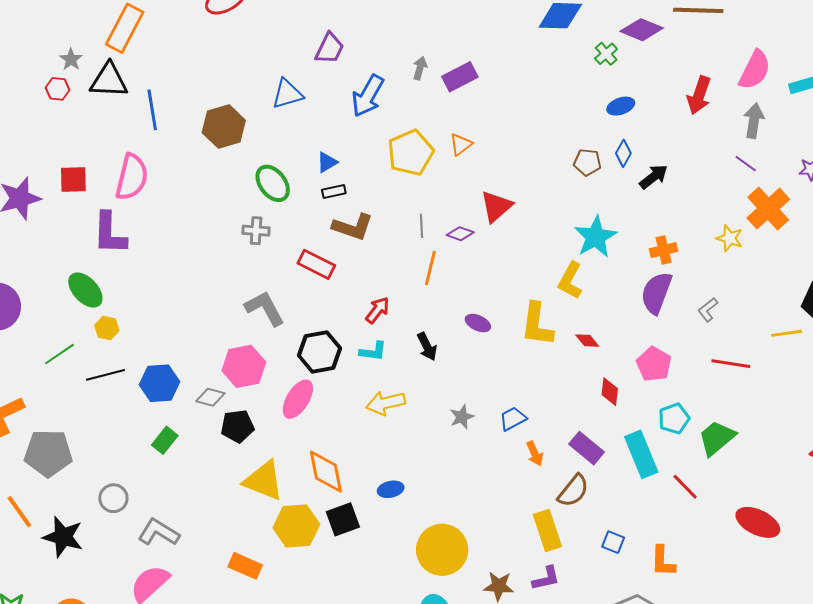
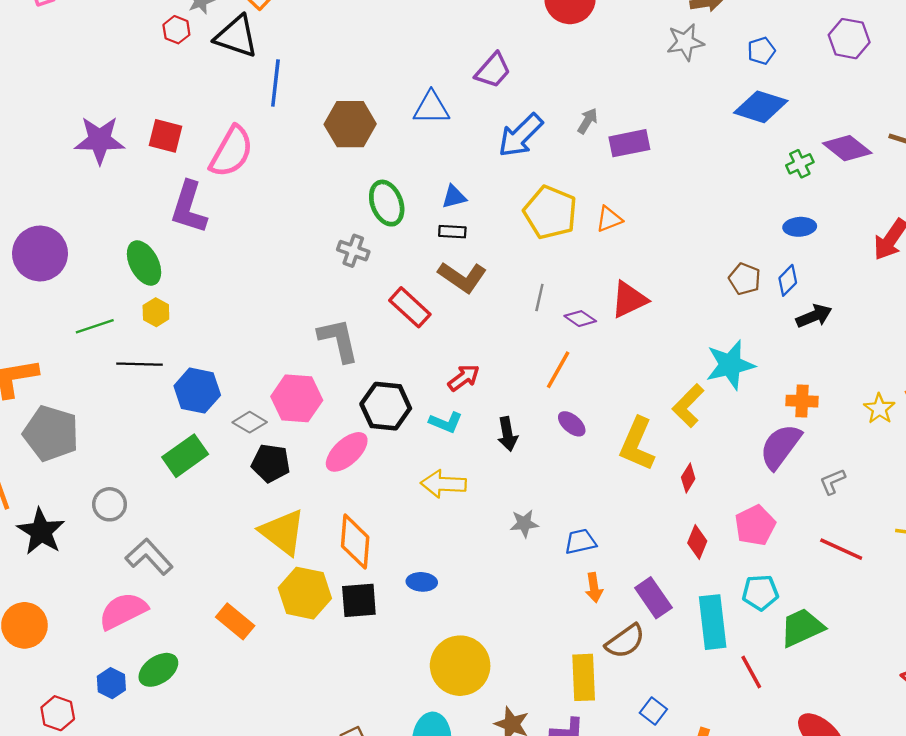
yellow pentagon: (411, 153) -> (550, 212), turned 30
orange line: (430, 268) -> (558, 370), moved
red diamond: (587, 341) -> (688, 478), turned 55
green rectangle: (165, 440) -> (185, 456), size x1.4

